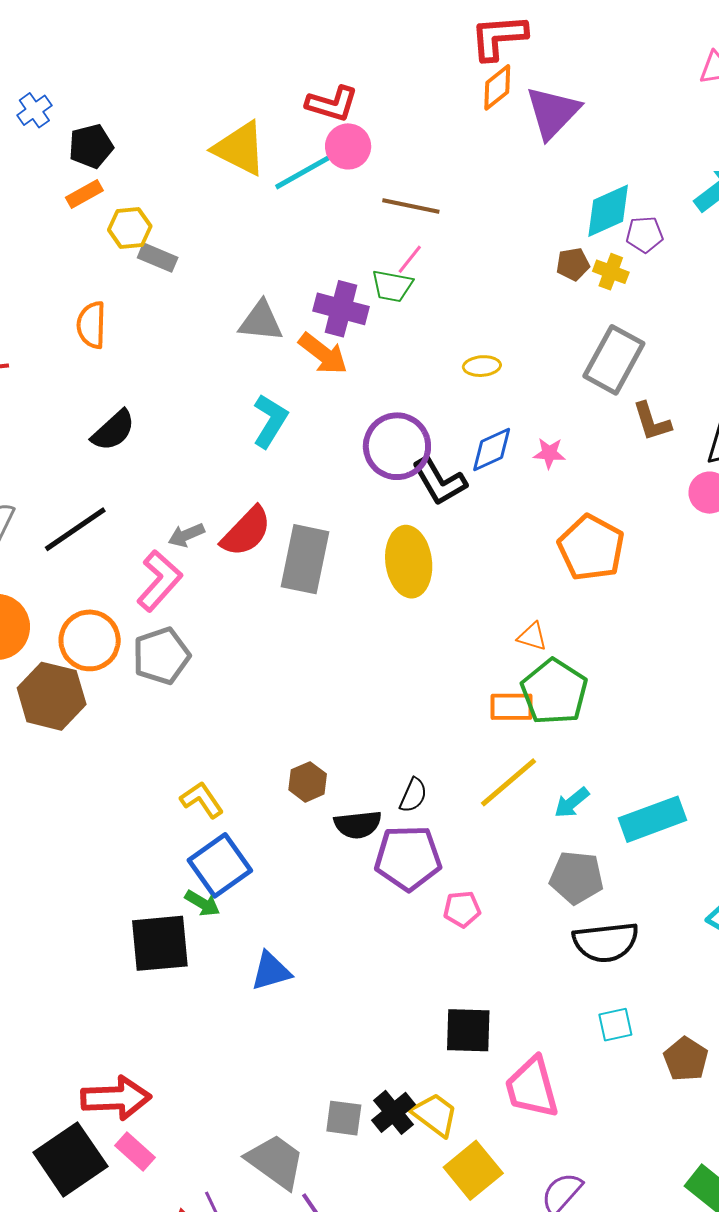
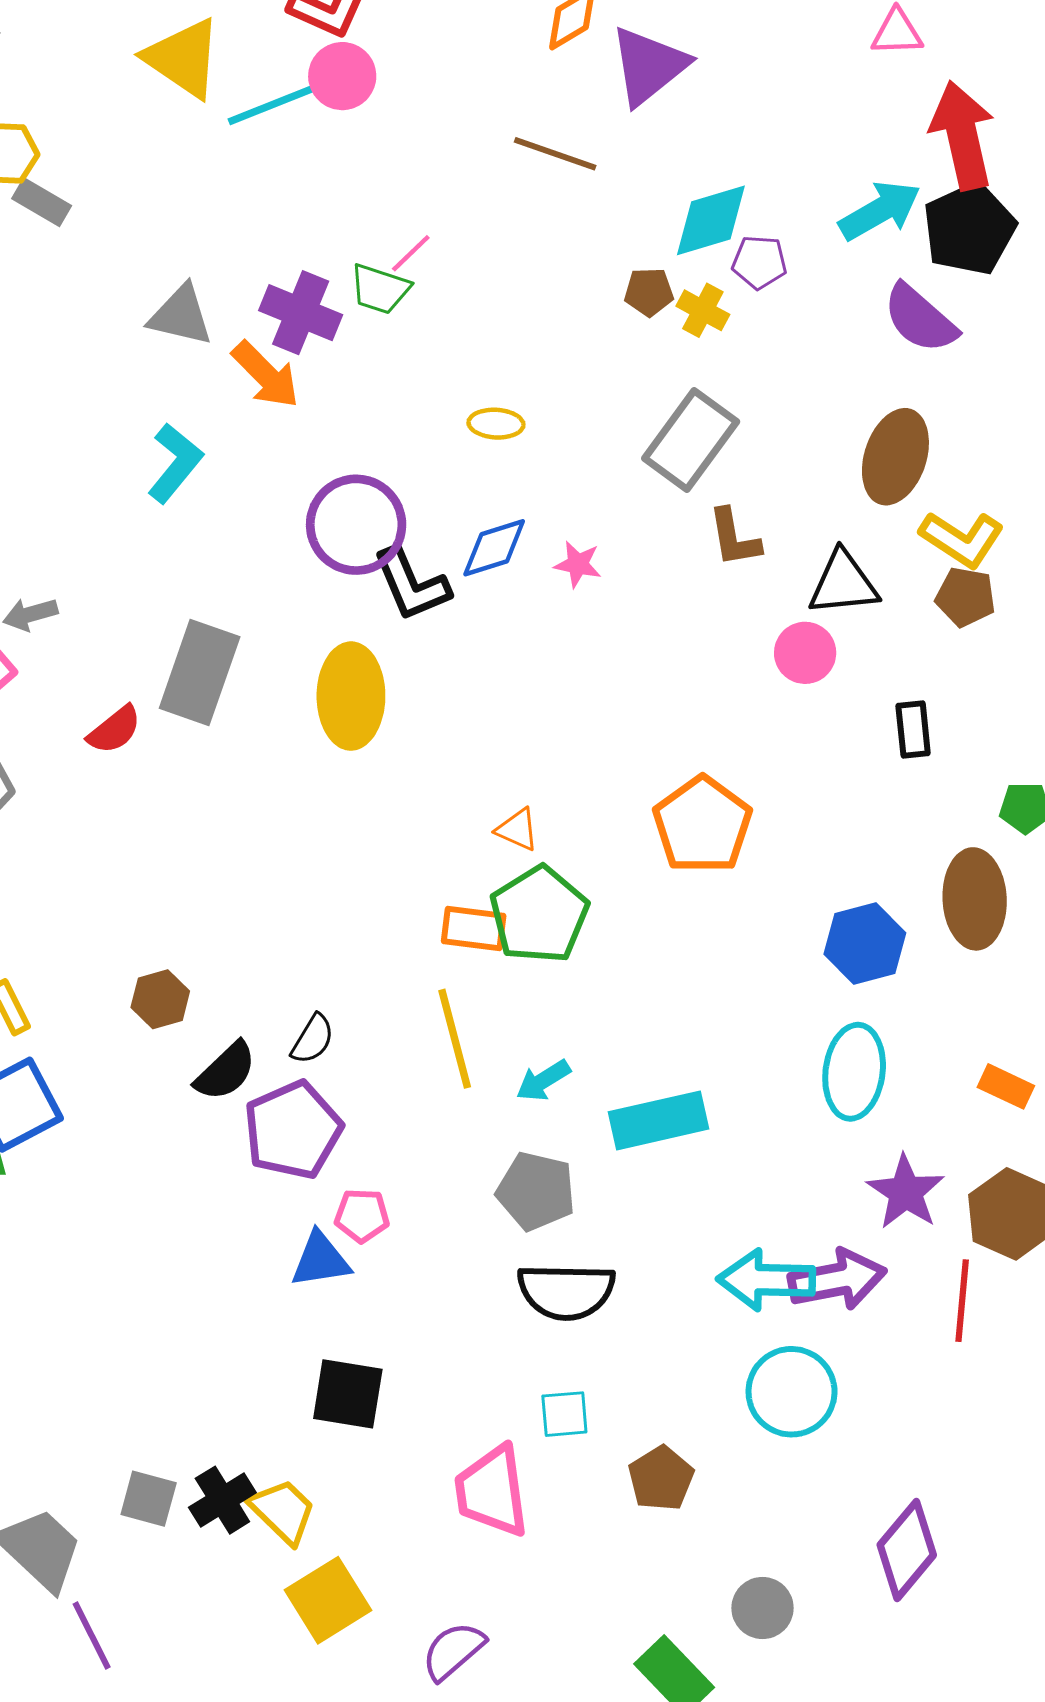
brown line: (411, 206) -> (555, 154), moved
red semicircle: (246, 532) -> (115, 730), moved, size x0.7
orange pentagon: (591, 548) -> (702, 825), moved
yellow line: (508, 782) -> (455, 1039), turned -72
black semicircle: (358, 824) -> (226, 1071), turned -45
purple pentagon: (408, 858) -> (293, 1130), turned -30
blue triangle: (271, 971) -> (320, 1260), moved
pink trapezoid: (532, 1088) -> (492, 1491), moved

